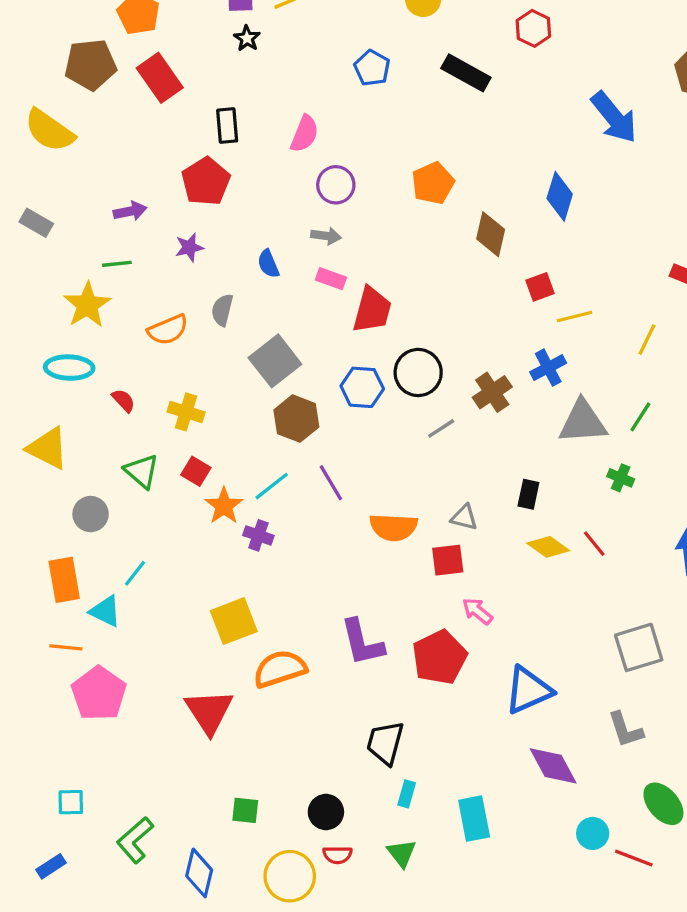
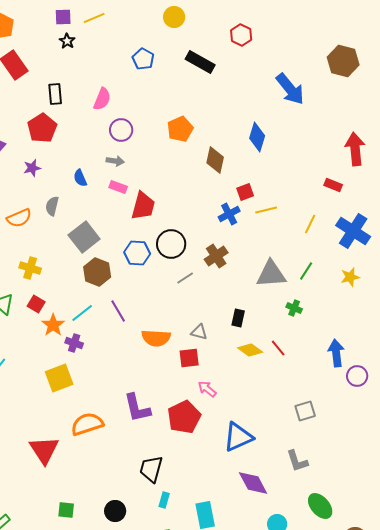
blue cross: (548, 368) -> (229, 214), moved
yellow square: (234, 621) -> (59, 378), moved
gray square: (639, 647) -> (305, 411), size x0.7

